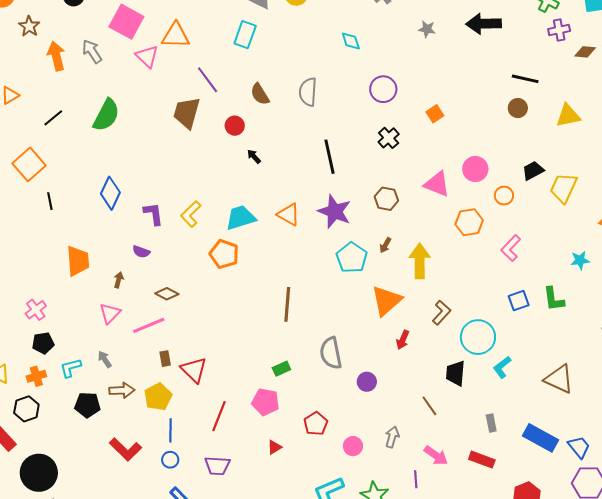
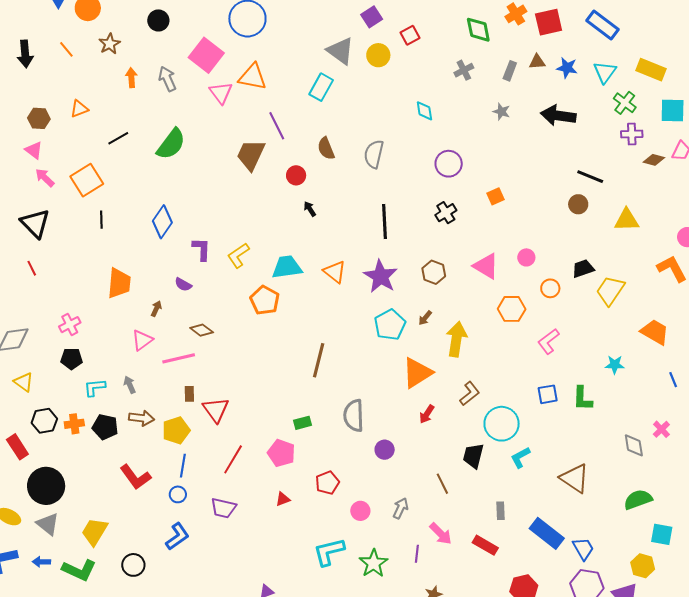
orange arrow: (56, 56) -> (131, 78), size x0.7
pink circle: (475, 169) -> (526, 257), size x0.7
orange cross: (36, 376) -> (74, 424), moved

